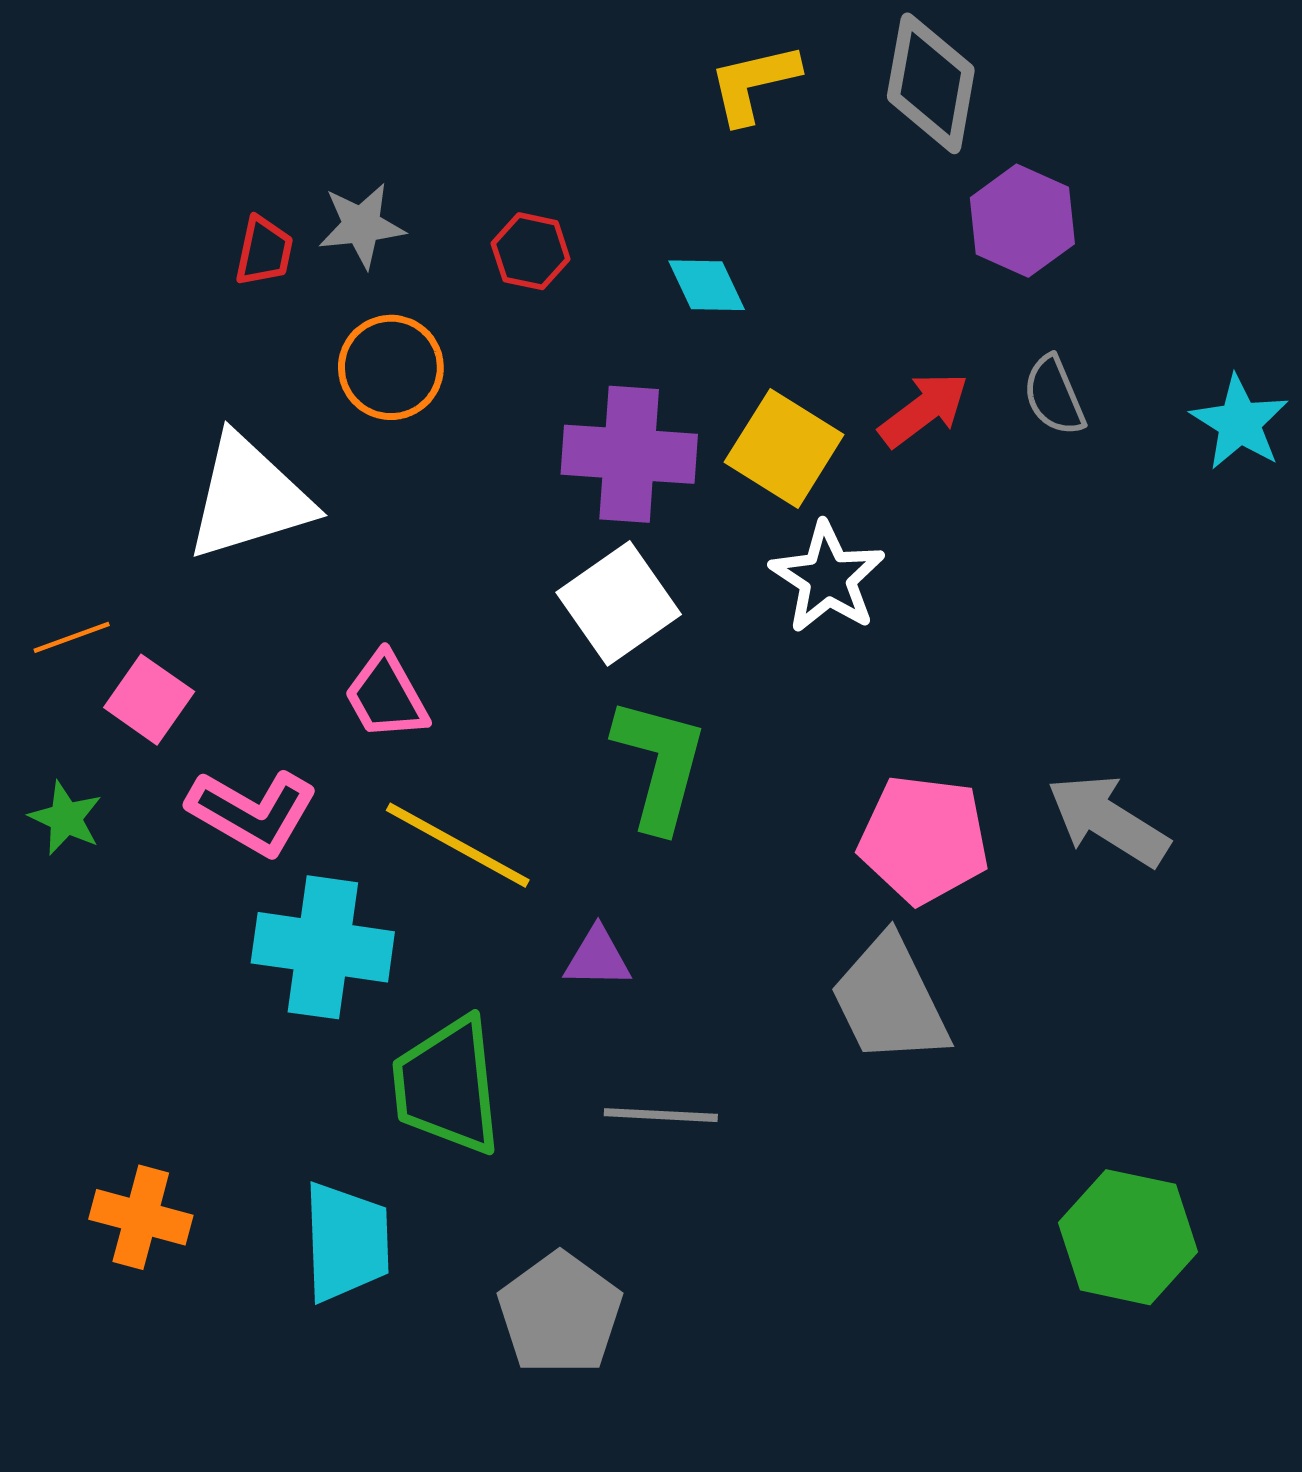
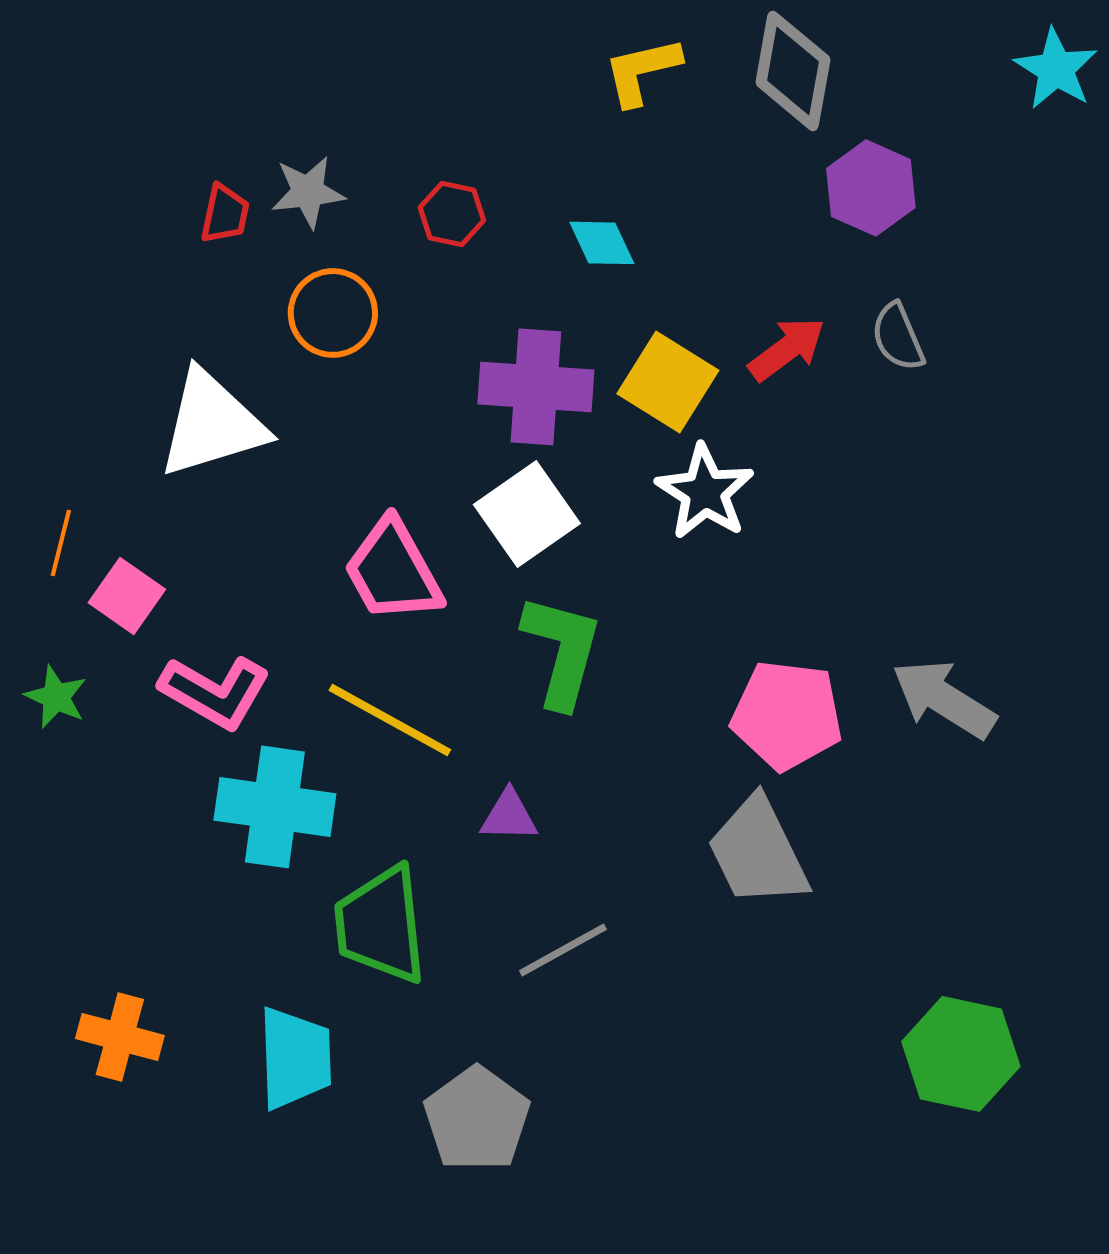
cyan star: (1240, 423) -> (1056, 69), moved
orange line: (72, 637) -> (61, 543), turned -56
pink trapezoid: (386, 696) -> (393, 571), moved, size x1.4
gray line: (661, 1115) -> (563, 950), turned -32

